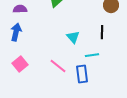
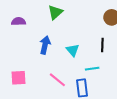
blue arrow: (16, 32) -> (45, 45), moved
pink square: (20, 64) -> (18, 78), turned 35

